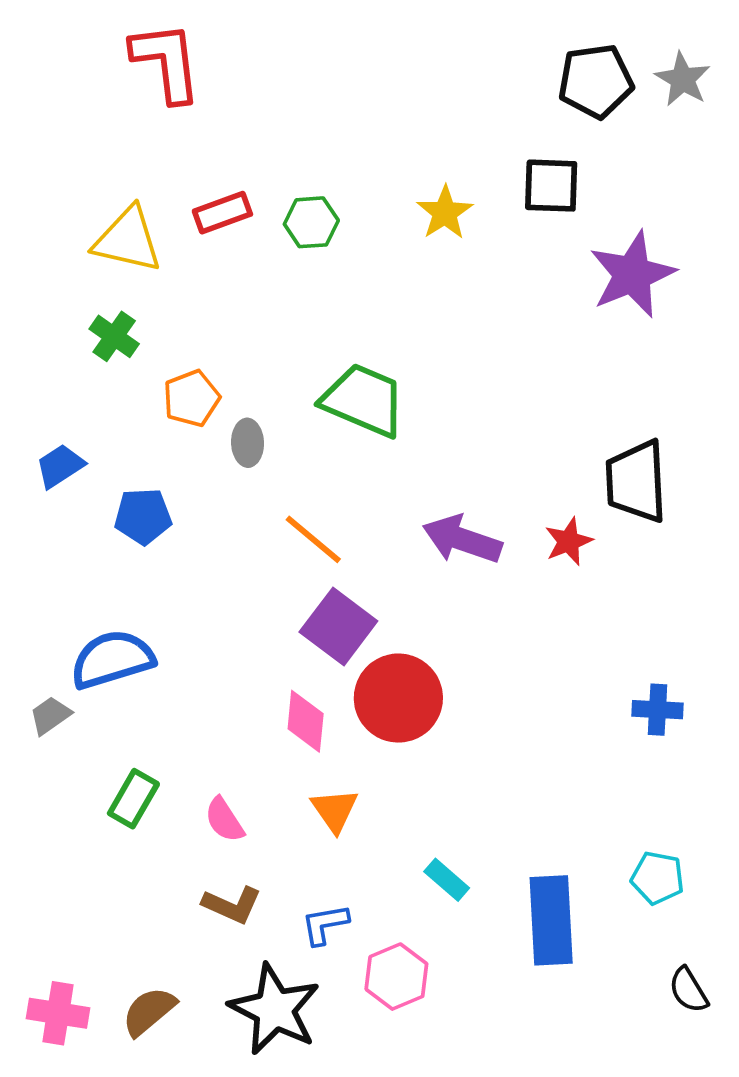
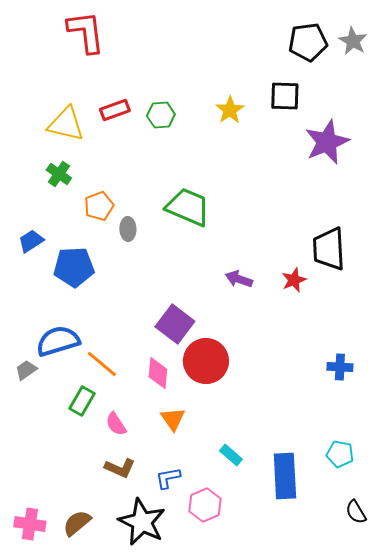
blue pentagon: (143, 516) -> (74, 267), size x1.4
orange line: (313, 539) -> (102, 364), moved
purple arrow: (462, 539) -> (239, 279), size x0.7
green rectangle: (133, 799) -> (82, 401), moved

